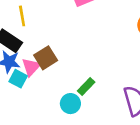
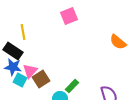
brown square: (46, 58) -> (41, 79), moved

